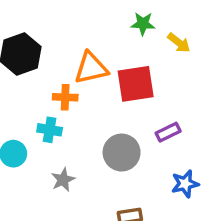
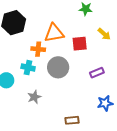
yellow arrow: (179, 43) -> (104, 34), moved
red square: (136, 84) -> (80, 44), size x0.7
gray circle: (122, 153) -> (58, 67), moved

